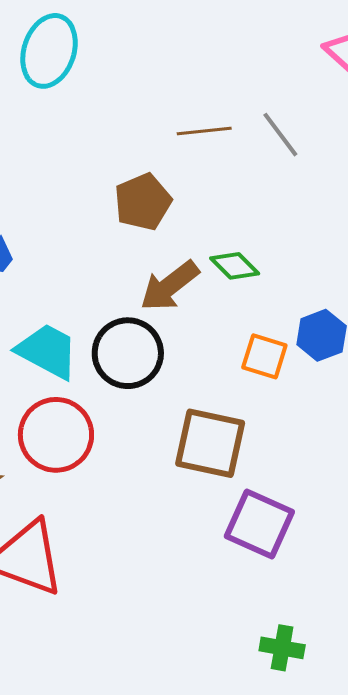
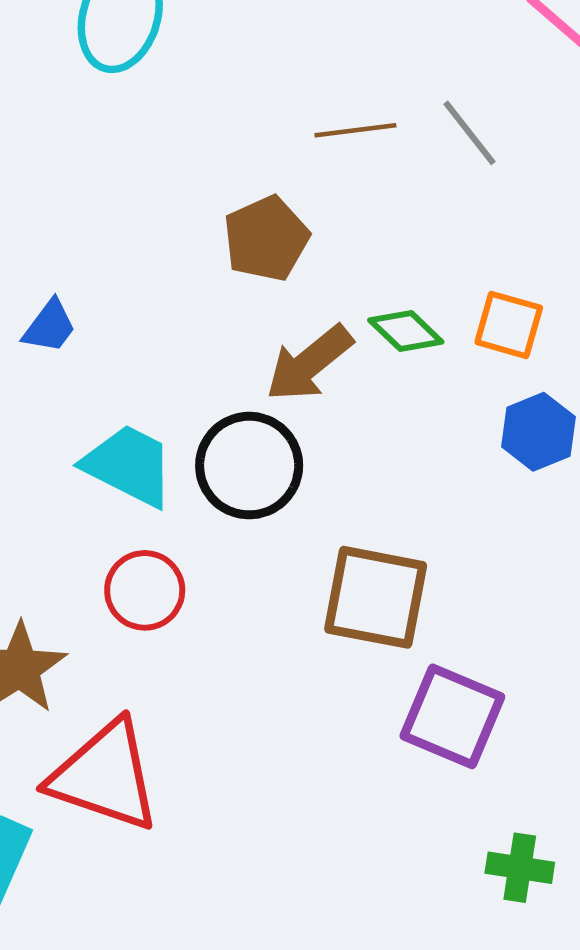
orange square: (264, 356) -> (509, 325), moved
red circle: (56, 435) -> (145, 590), size x0.7
green cross: (282, 648) -> (520, 868), moved

